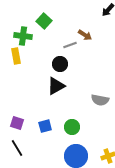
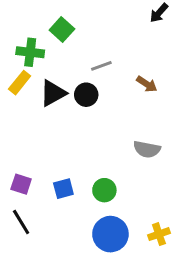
brown arrow: (85, 35) -> (147, 84), moved
yellow rectangle: (16, 56) -> (20, 83), turned 49
black triangle: (56, 86) -> (53, 93), moved

